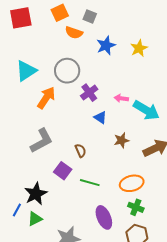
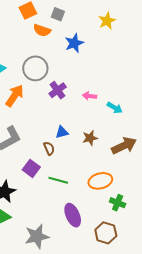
yellow star: (139, 48) -> (107, 21), moved
cyan arrow: (146, 110) -> (115, 108), size x0.6
blue triangle: (100, 117) -> (62, 132), moved, turned -48
green cross: (136, 207) -> (118, 203), moved

